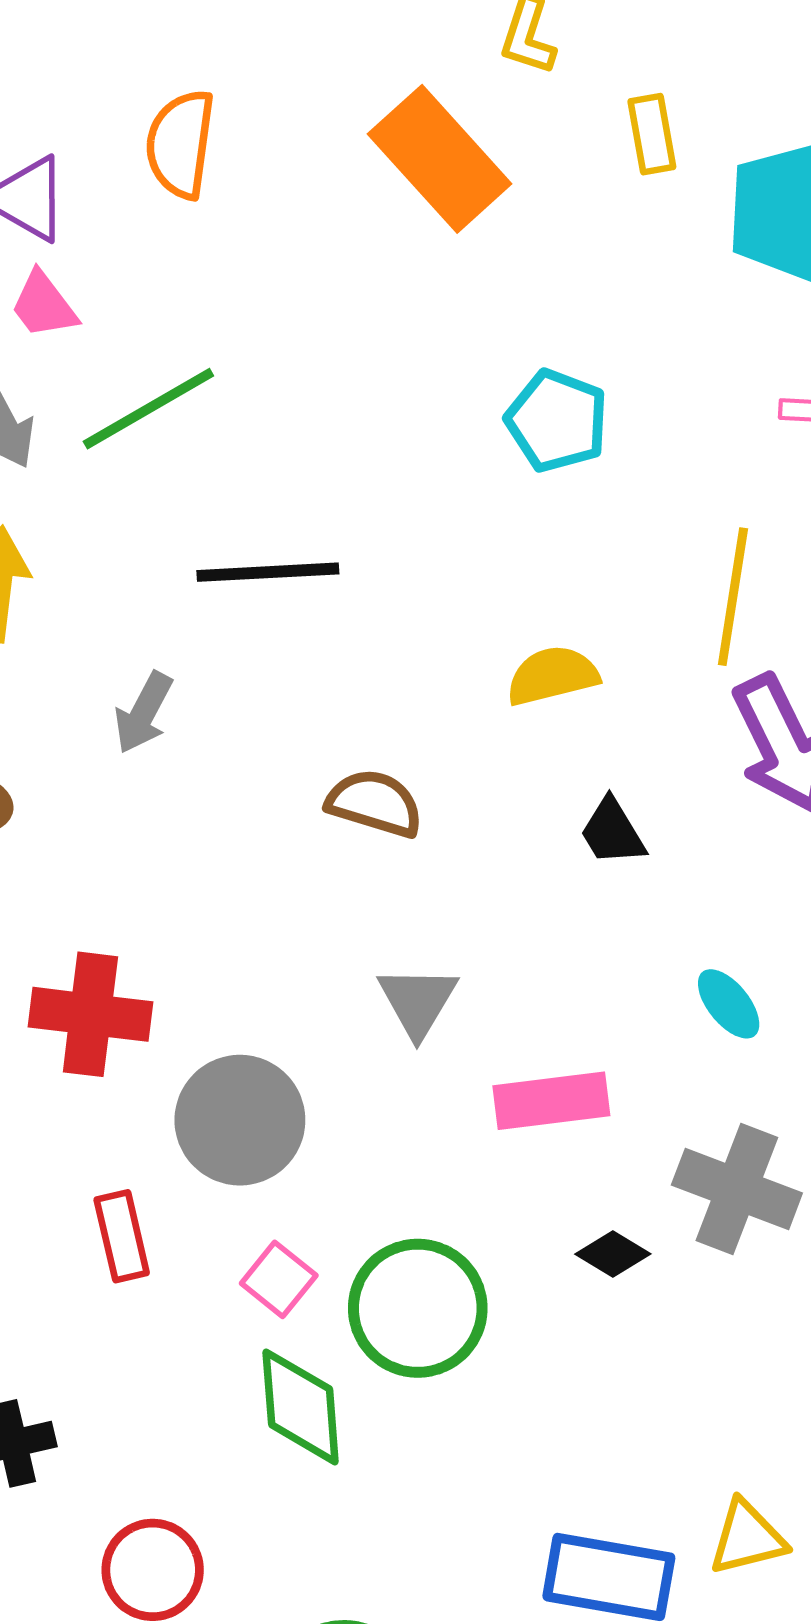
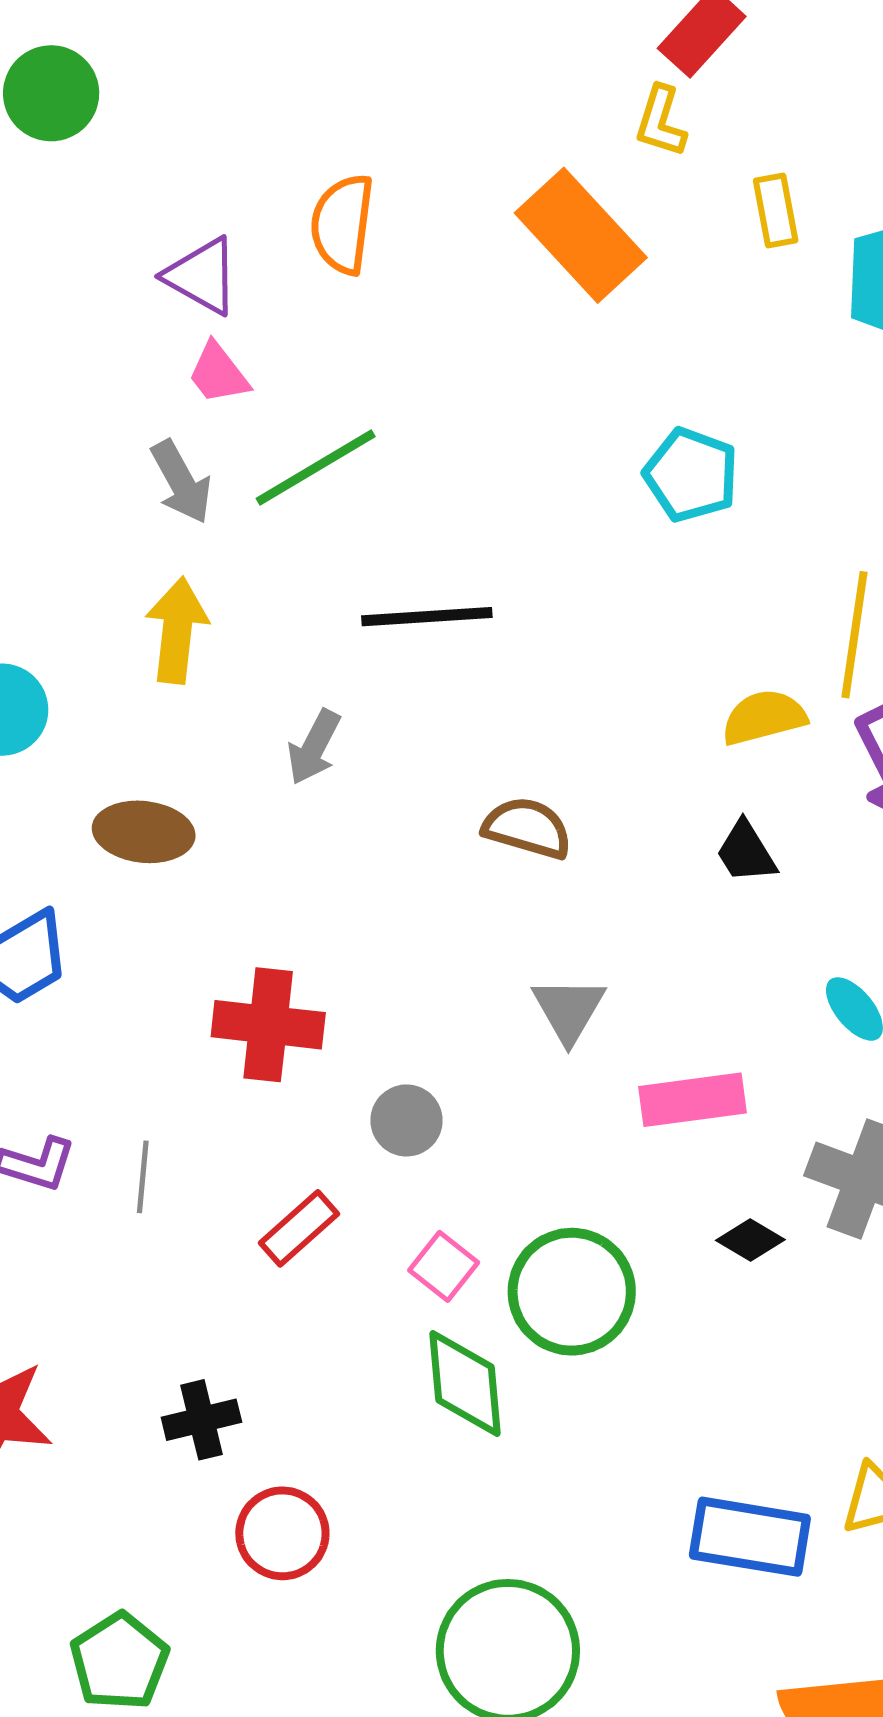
yellow semicircle: (552, 676) -> (764, 717), moved
gray circle: (240, 1120) -> (407, 1120), size x0.6
red rectangle: (122, 1236) -> (299, 1228), turned 62
red circle: (153, 1570) -> (282, 1533), moved

